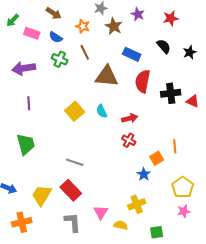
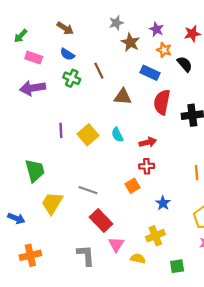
orange star: (83, 26) -> (164, 50), moved
pink rectangle: (32, 33) -> (34, 58), moved
brown triangle: (107, 76) -> (123, 97), size x0.7
purple line: (29, 103) -> (61, 130), moved
red cross: (129, 140) -> (147, 166), turned -32
orange square: (157, 158) -> (133, 186), moved
red rectangle: (71, 190) -> (101, 221), moved
yellow trapezoid: (42, 195) -> (52, 203), moved

